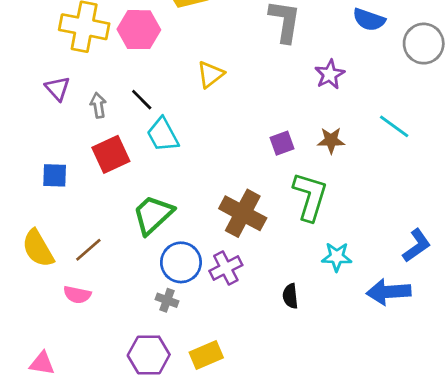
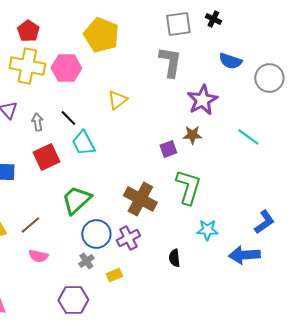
purple star: (330, 74) -> (202, 100), size x1.4
brown star: (331, 140) -> (192, 135), moved
pink semicircle: (77, 295) -> (38, 256), moved
gray cross: (167, 300) -> (86, 261), turned 35
yellow rectangle: (206, 355) -> (114, 275), moved, size x0.7

